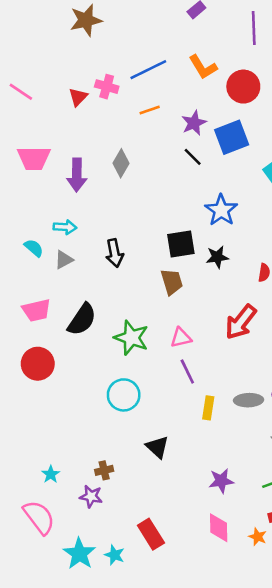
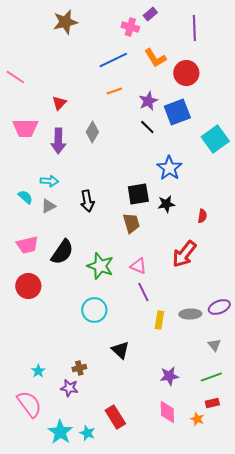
pink cross: (107, 87) -> (130, 27), moved
red triangle: (78, 97) -> (59, 103), moved
pink triangle: (181, 338) -> (138, 266), turned 36

